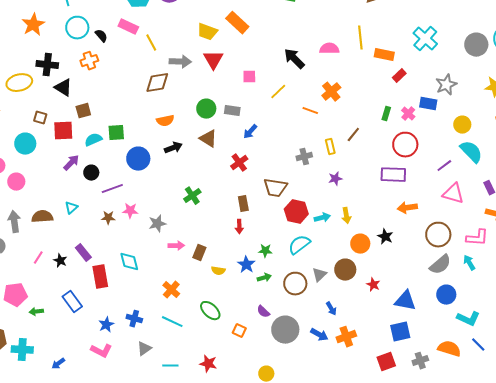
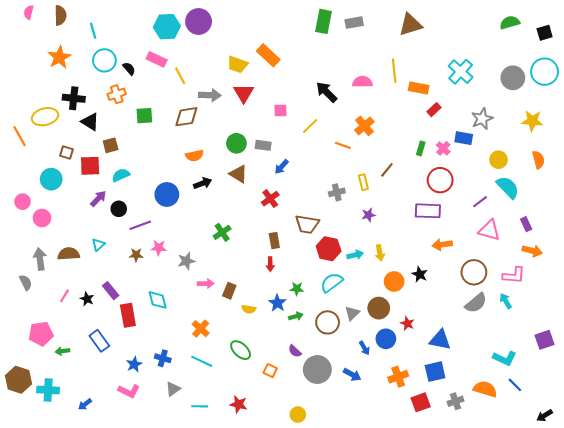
green square: (116, 133) -> (144, 116), moved
blue circle: (446, 295) -> (386, 339), moved
orange cross: (346, 337) -> (398, 377), moved

